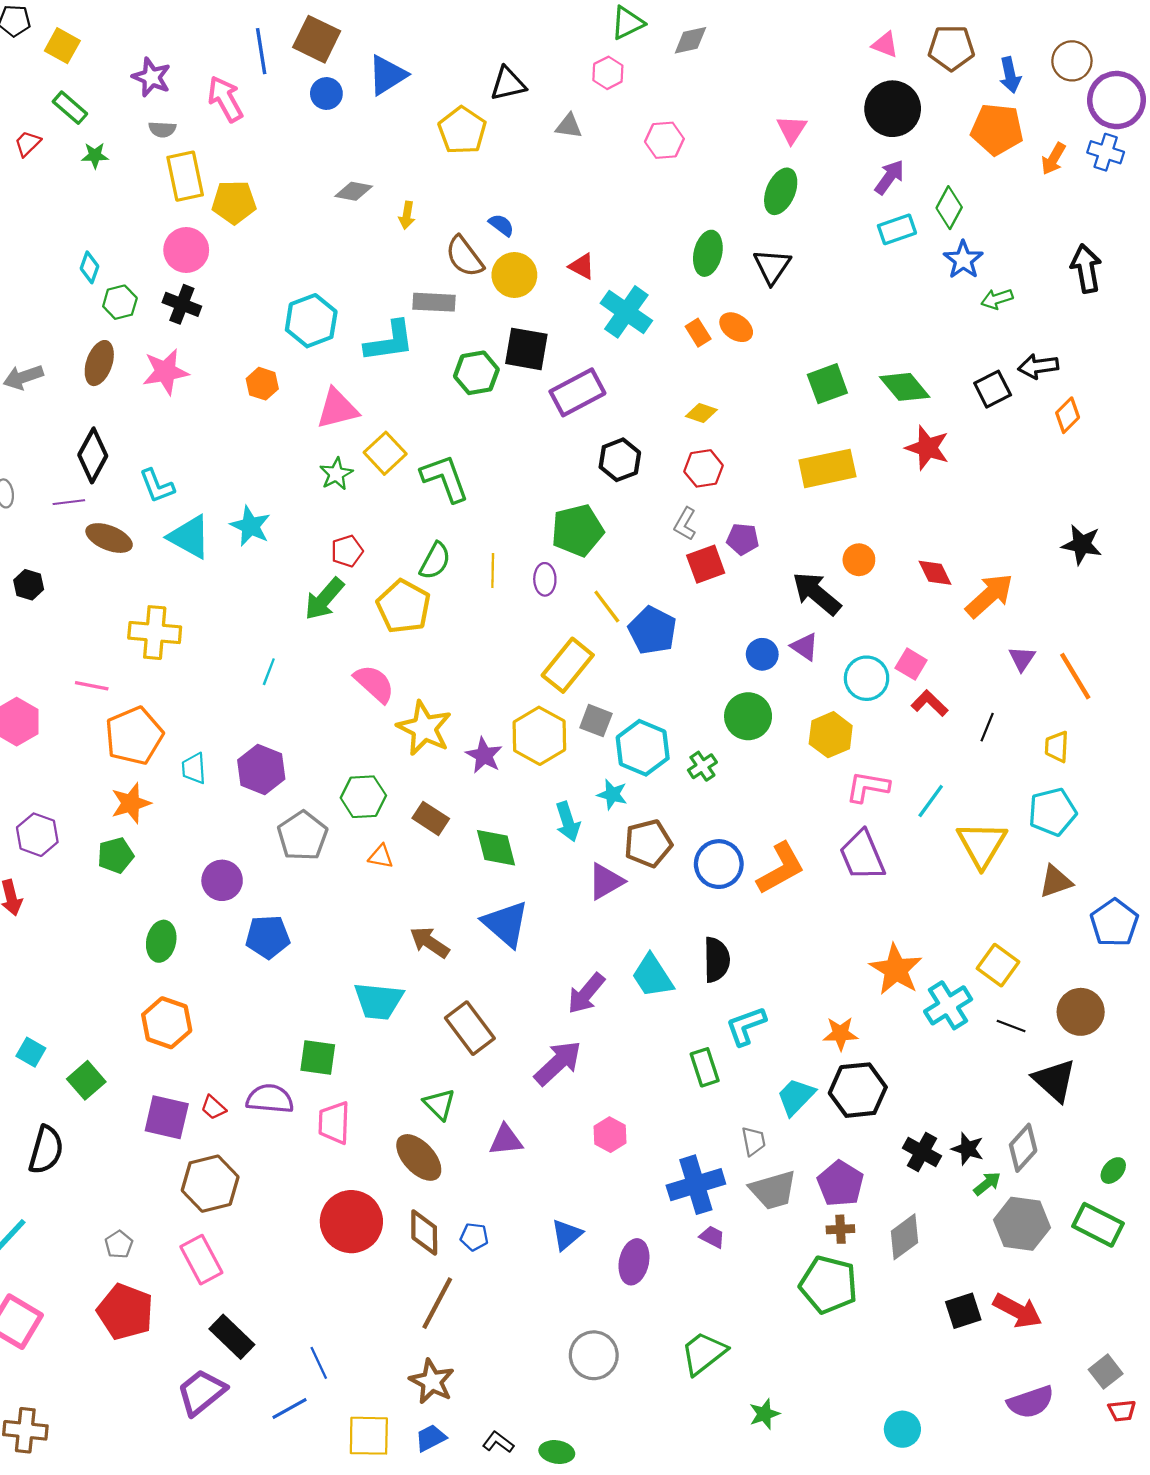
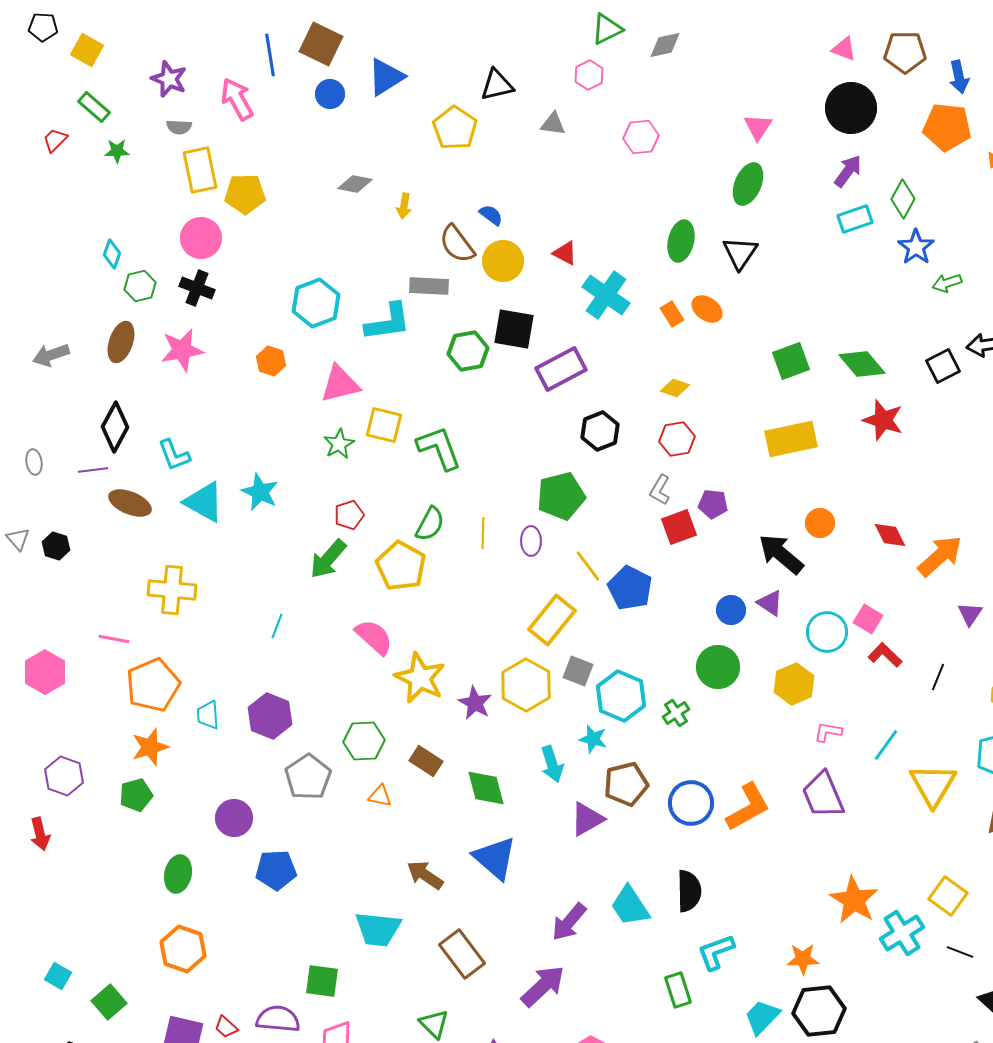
yellow square: (385, 453) -> (384, 425), turned -33
pink L-shape: (868, 787) -> (828, 732), size x0.7

